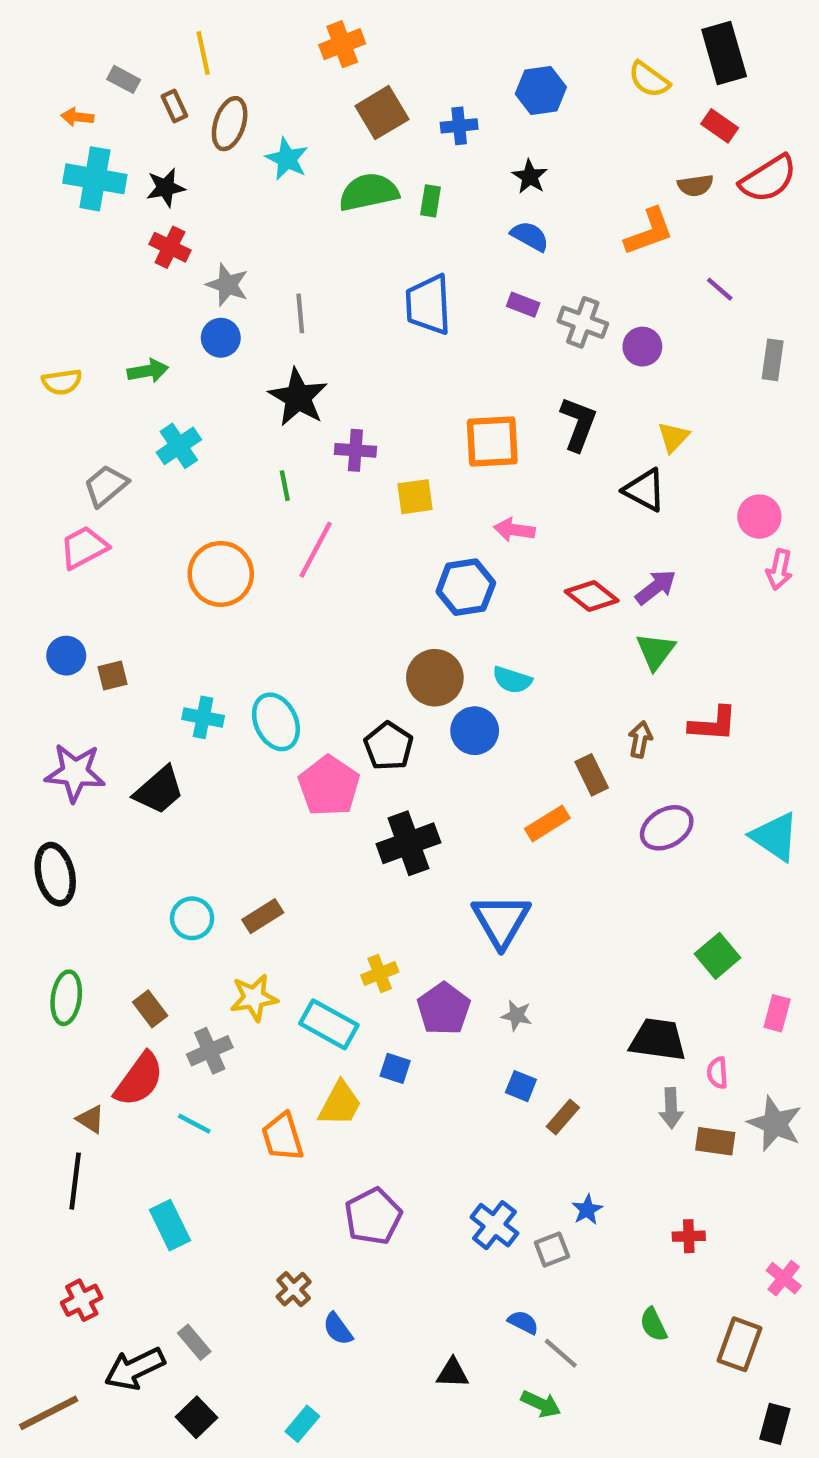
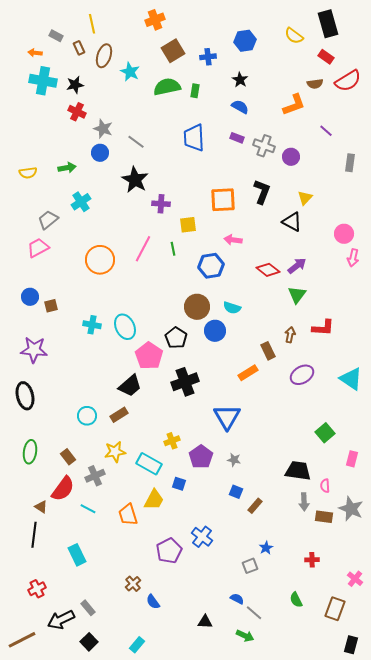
gray line: (300, 313) -> (136, 142), turned -48
green line: (285, 486) -> (173, 249), moved
black trapezoid: (159, 790) -> (130, 386), moved
blue cross: (494, 1225) -> (202, 537), moved

